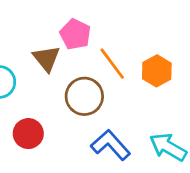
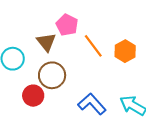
brown circle: (84, 96) -> (52, 75), moved

